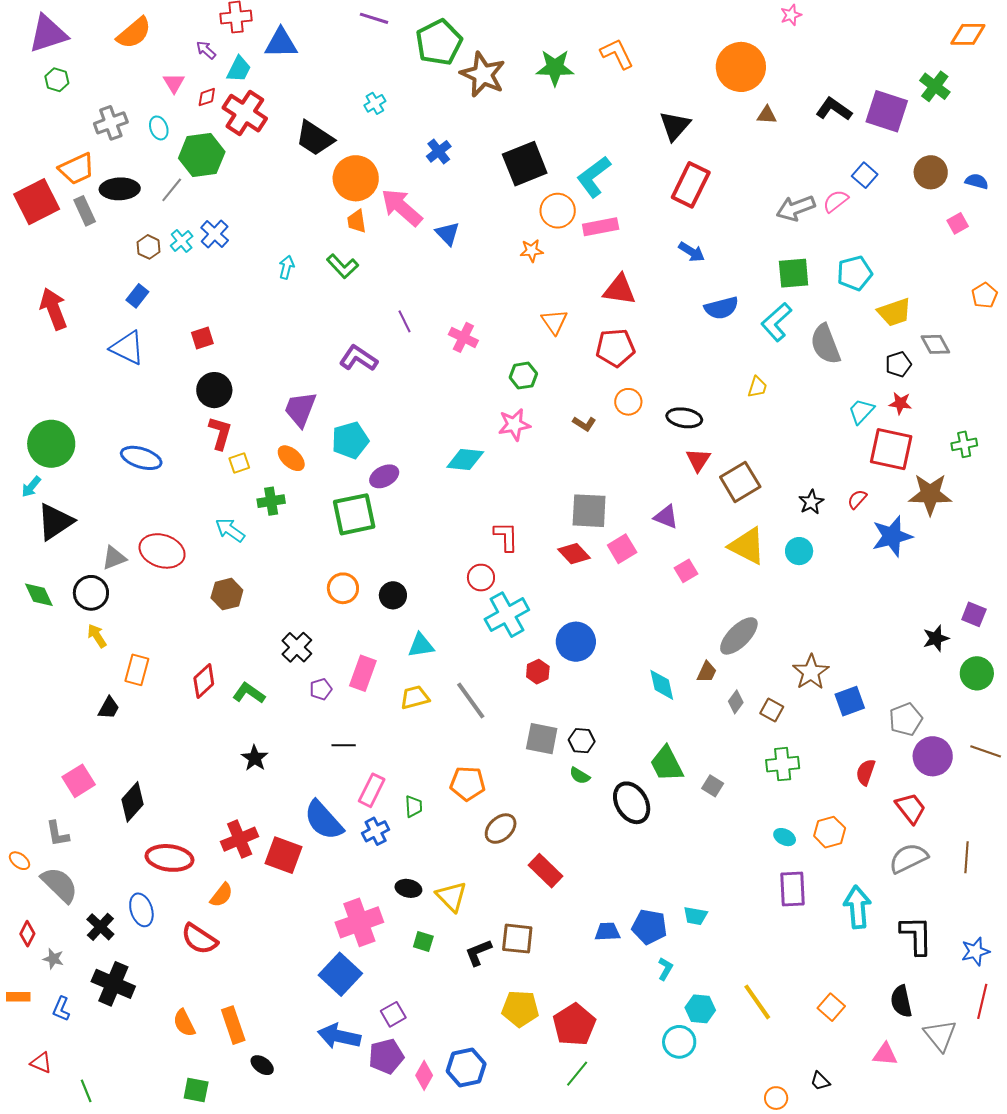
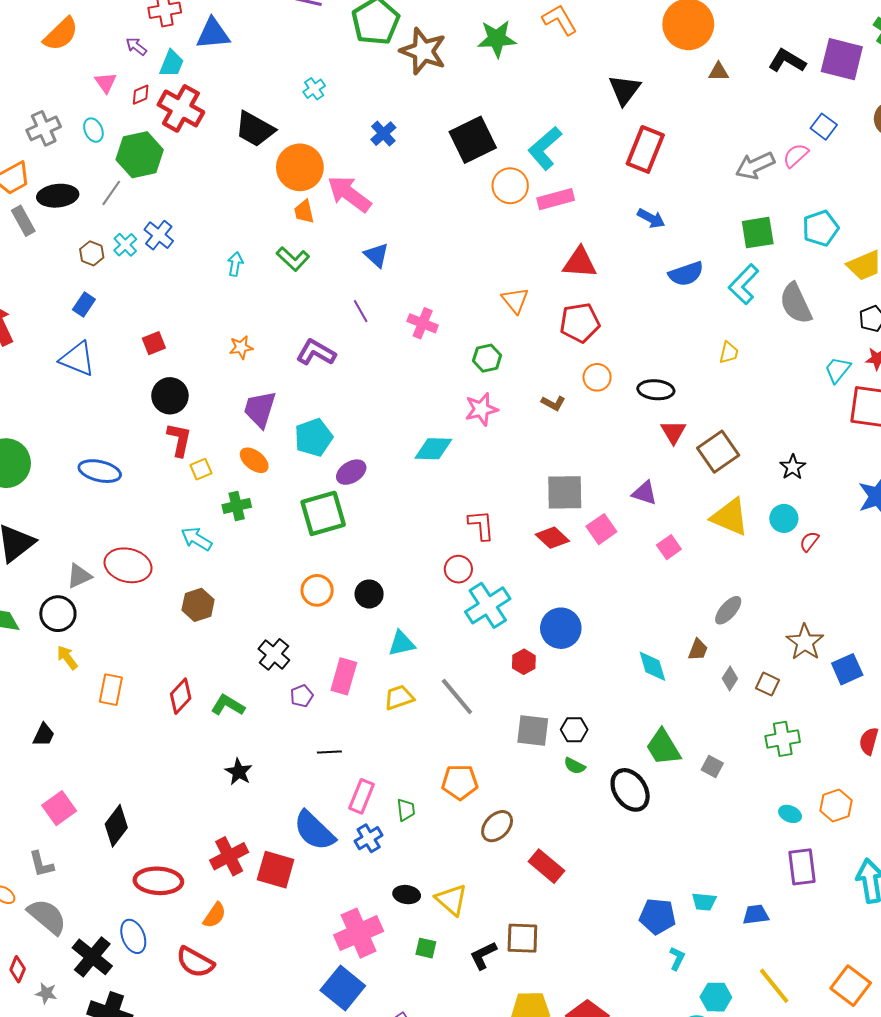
blue triangle: (448, 233) -> (376, 255), moved
orange star: (532, 251) -> (241, 347), moved
red semicircle: (857, 499) -> (809, 541), moved
gray ellipse: (739, 636) -> (728, 610), size x0.7
black trapezoid: (109, 708) -> (44, 735), moved
black cross: (100, 927) -> (92, 957), size x1.4
blue trapezoid: (607, 932) -> (756, 915), moved
orange square: (831, 1007) -> (851, 986), size x1.4

